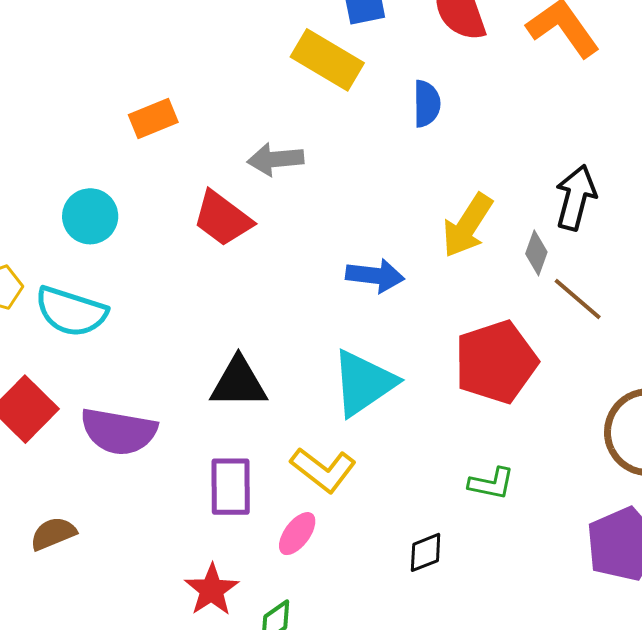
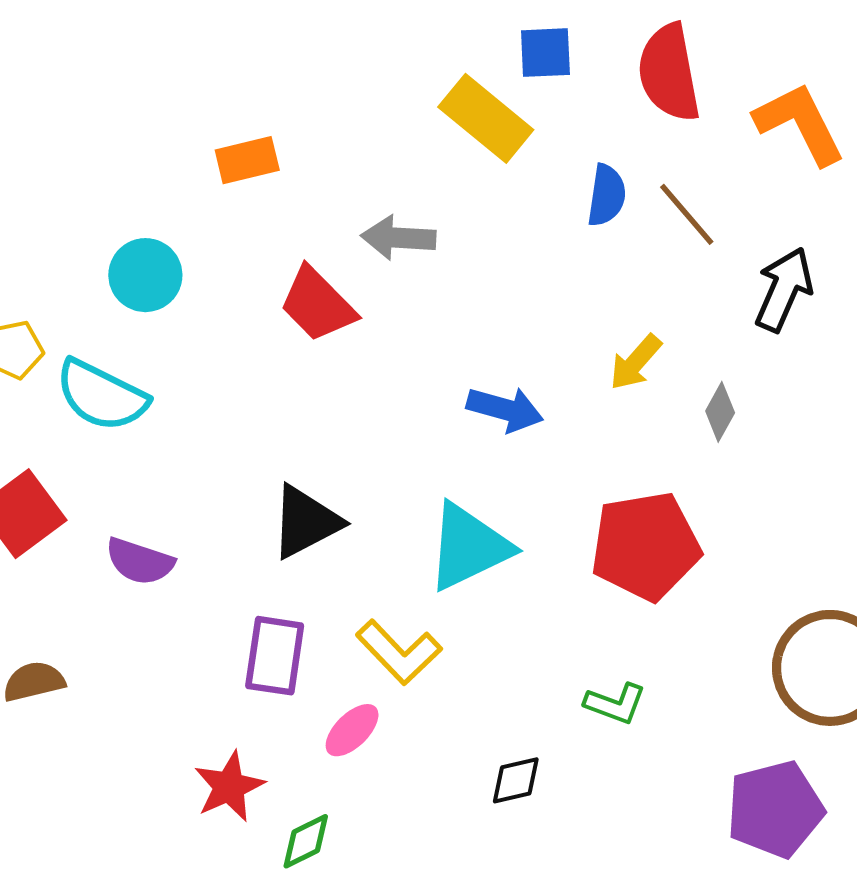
black arrow: (576, 197) -> (784, 289), moved
yellow arrow: (467, 225) -> (636, 362), size x0.7
brown line: (578, 299) -> (687, 214), moved
black triangle: (239, 383) -> (306, 522), turned -36
purple semicircle: (119, 431) -> (140, 561), size x0.7

